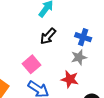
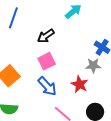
black arrow: (48, 36) -> (46, 36), moved

